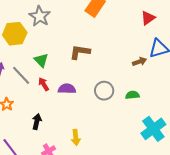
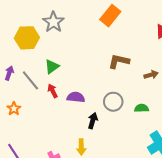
brown L-shape: (80, 52) -> (119, 61), moved
green triangle: (41, 60) -> (52, 67), turned 35
black arrow: (37, 122) -> (93, 121), moved

